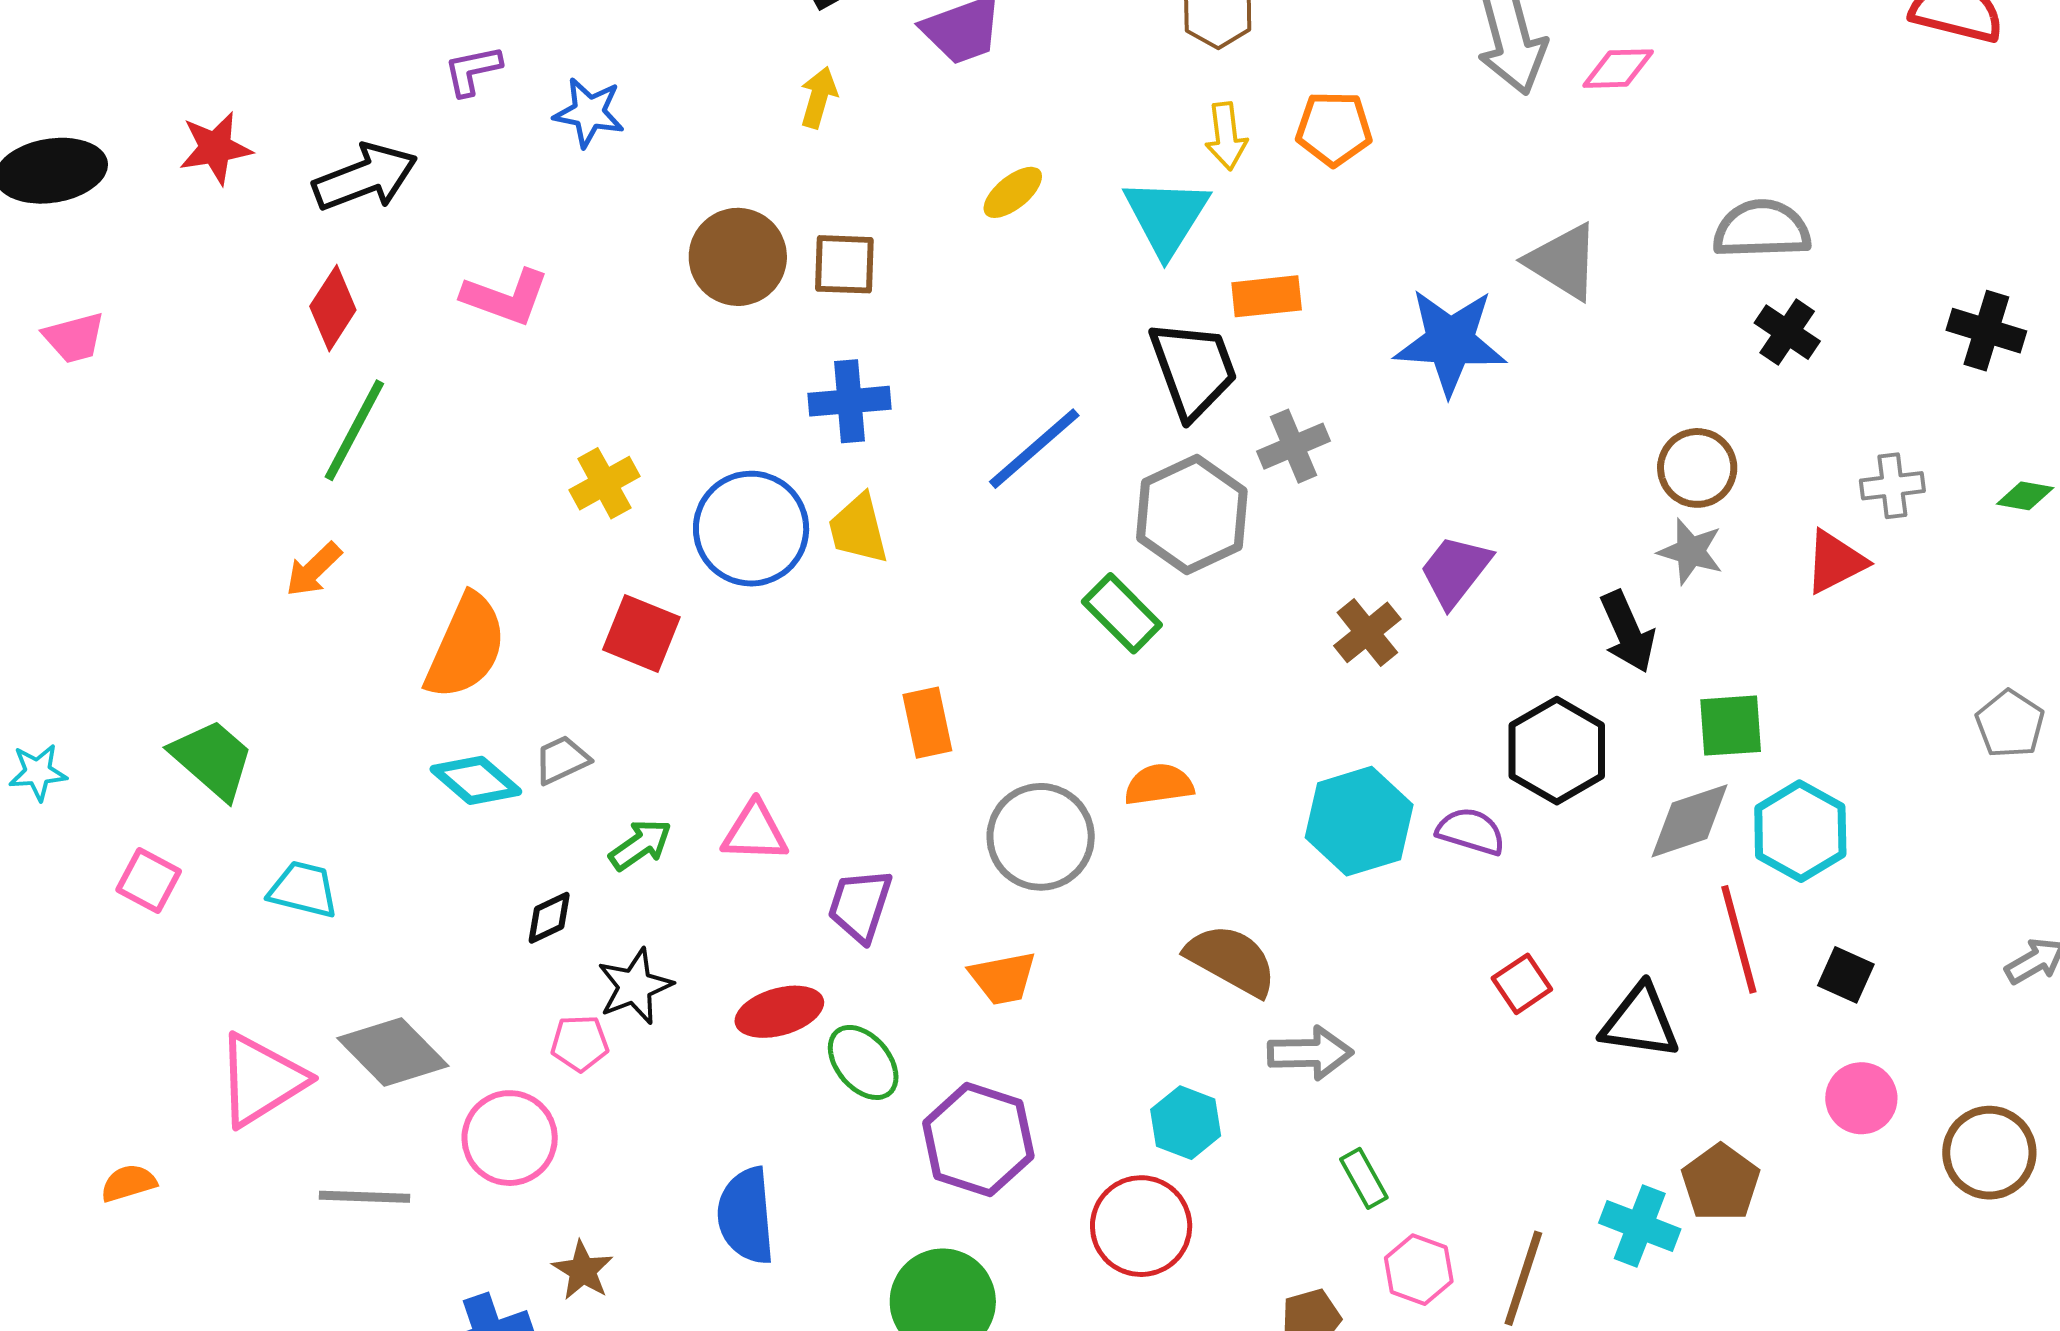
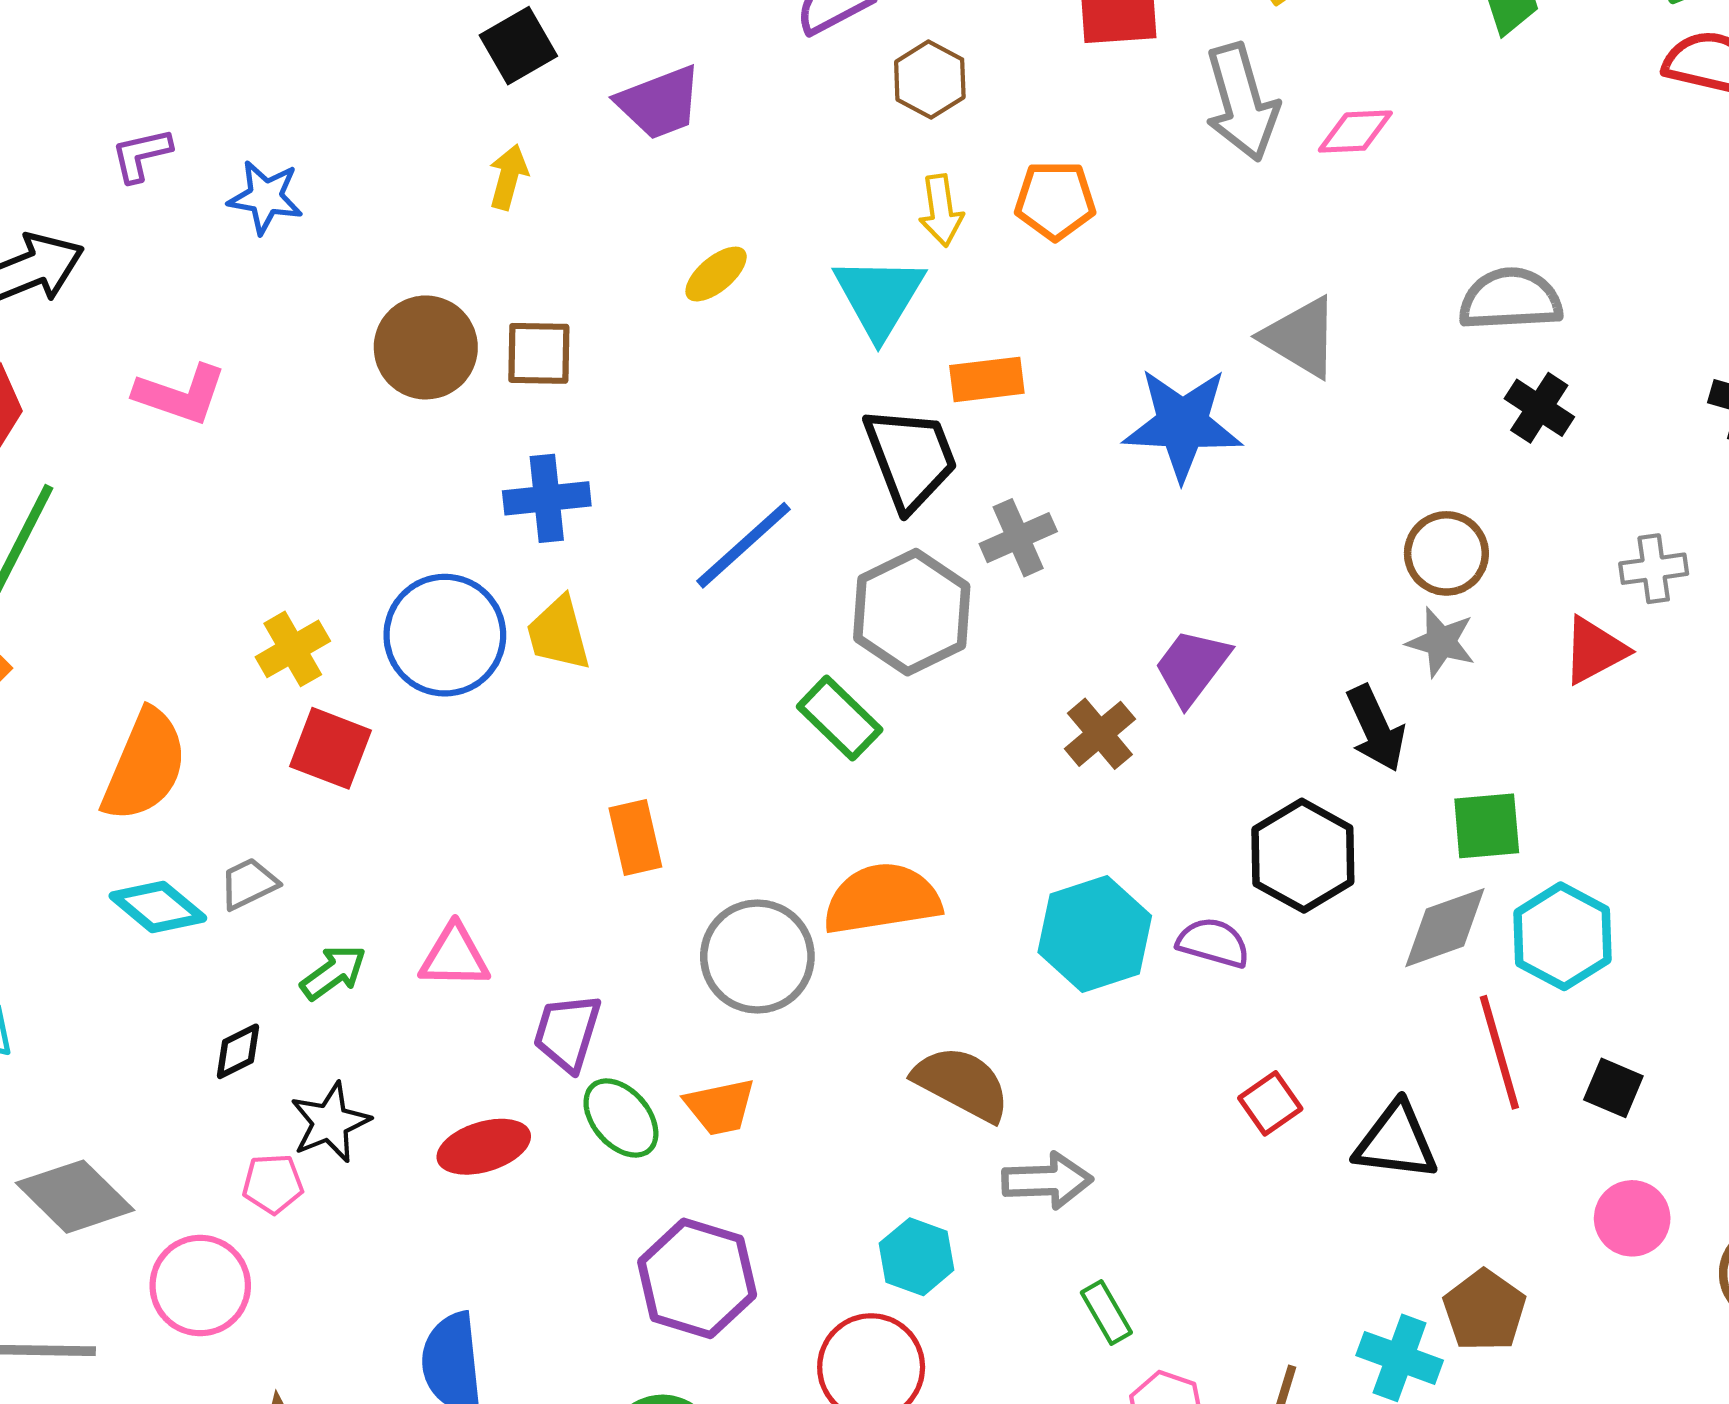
yellow cross: (604, 483) -> (293, 649), moved
orange semicircle: (1159, 785) -> (882, 899), size x1.6
green ellipse: (863, 1062) -> (621, 1118), moved

